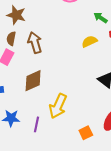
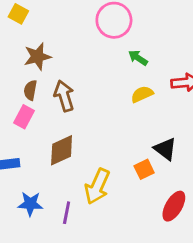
brown star: (16, 15) -> (37, 57), turned -30
green arrow: (101, 18) -> (138, 58), moved
orange square: (86, 133) -> (144, 169), moved

